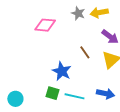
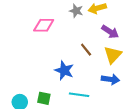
green square: (53, 93) -> (44, 98), moved
blue arrow: (106, 94) -> (110, 79), moved

